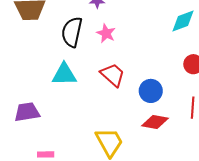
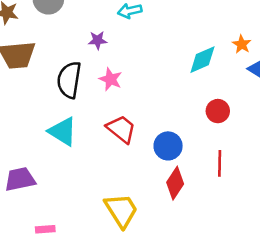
cyan triangle: (64, 74) -> (63, 131), turned 36
red diamond: (155, 122) -> (175, 183), turned -64

